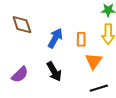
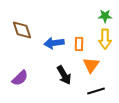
blue arrow: (55, 38) -> (54, 43), turned -126
black arrow: (54, 71) -> (64, 75), moved

